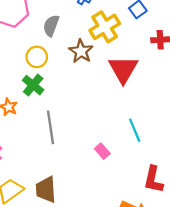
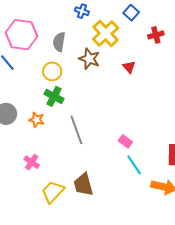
red triangle: (123, 69) -> (129, 67), size x0.5
cyan line: (135, 130) -> (134, 165), moved

